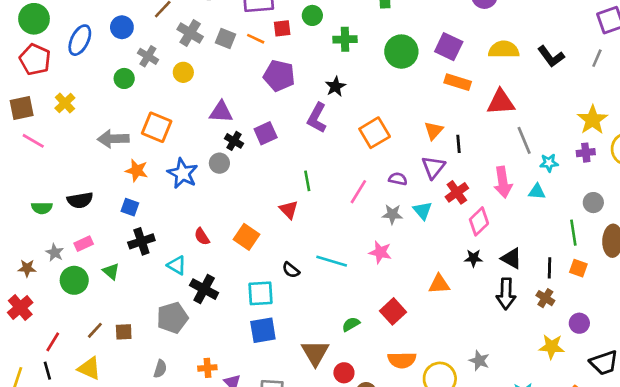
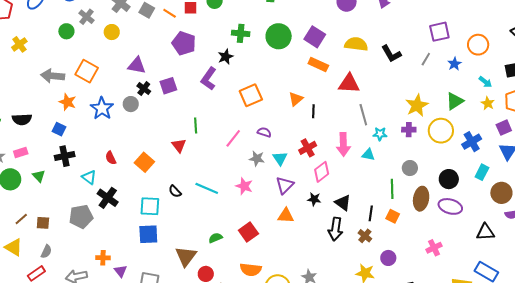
green cross: (345, 39) -> (241, 33), moved
purple triangle: (433, 167) -> (285, 185), moved
gray semicircle: (160, 369) -> (46, 251), moved

